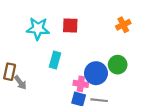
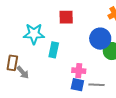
cyan star: (38, 29) -> (34, 34), moved
blue circle: (96, 73) -> (100, 39), moved

